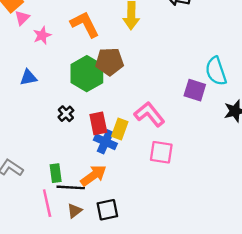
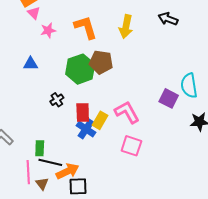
pink triangle: (22, 18) -> (34, 13), turned -40
orange arrow: (93, 175) -> (67, 171), moved
brown triangle: (75, 211) -> (42, 184), moved, turned -40

